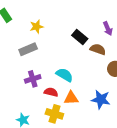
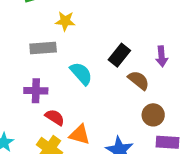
black rectangle: (80, 37) -> (119, 55), turned 70
cyan semicircle: (64, 75) -> (81, 74), moved

